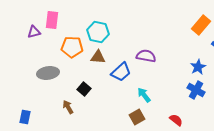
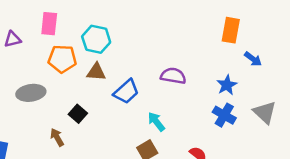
pink rectangle: (52, 20) -> (49, 24), moved
orange rectangle: (201, 25) -> (231, 30), turned -30
purple semicircle: (146, 56) -> (173, 76), moved

